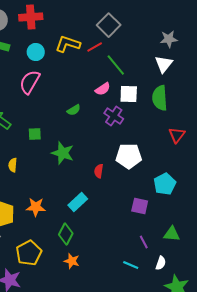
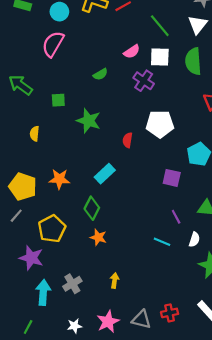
green line: (116, 65) -> (160, 26), moved

